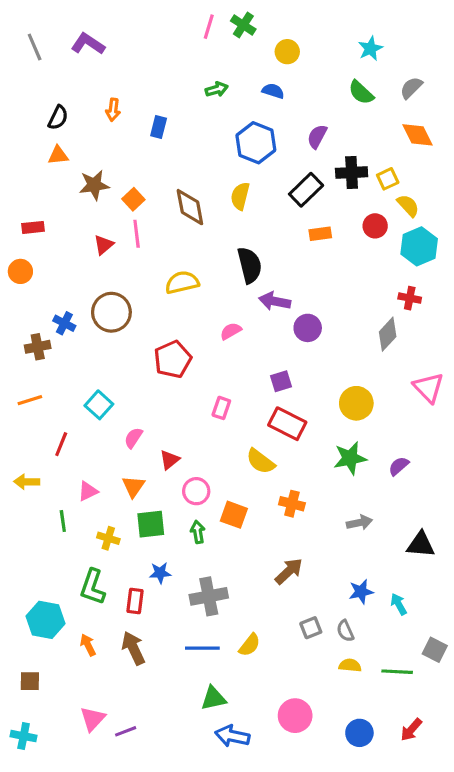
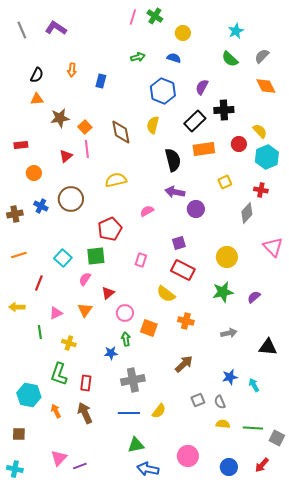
yellow square: (388, 179) -> (225, 182), moved
orange rectangle: (320, 234) -> (204, 149), size x1.5
black semicircle: (250, 265) -> (173, 160), moved
orange circle: (20, 271) -> (34, 173), moved
brown cross: (38, 347) -> (15, 214), moved
green square: (151, 524) -> (96, 256), moved
blue star: (160, 573) -> (111, 353), moved
gray square: (435, 650) -> (277, 438), moved

